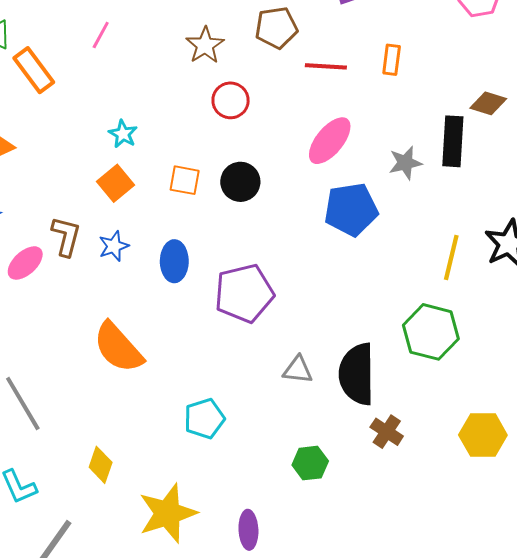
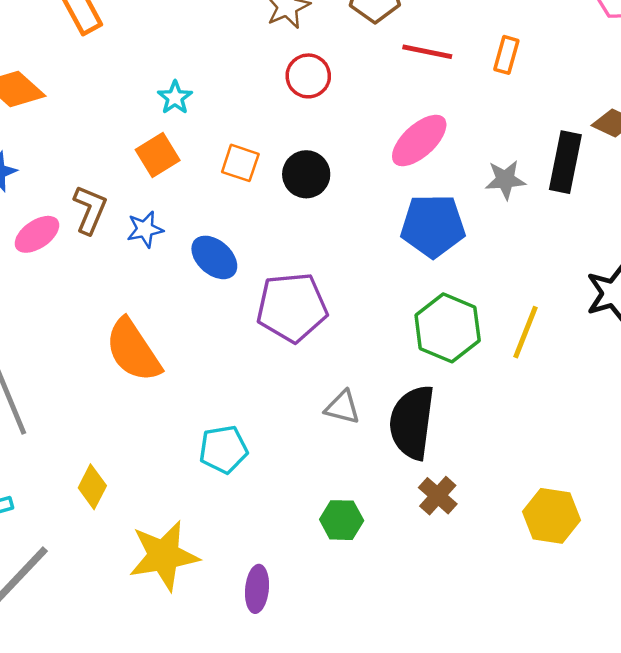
yellow line: (451, 258) -> (526, 332), moved
blue ellipse: (174, 261) -> (214, 257), turned -57
green hexagon: (431, 332) -> (448, 328), moved

